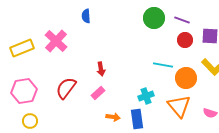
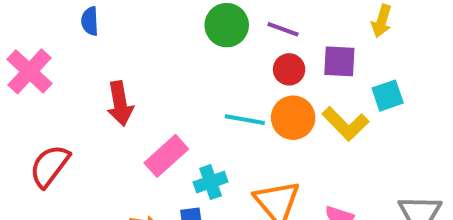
red arrow: (101, 69) -> (120, 104), moved, size x1.5
orange circle: (186, 78) -> (293, 118), moved
pink rectangle: (98, 93) -> (166, 156), moved, size x1.5

